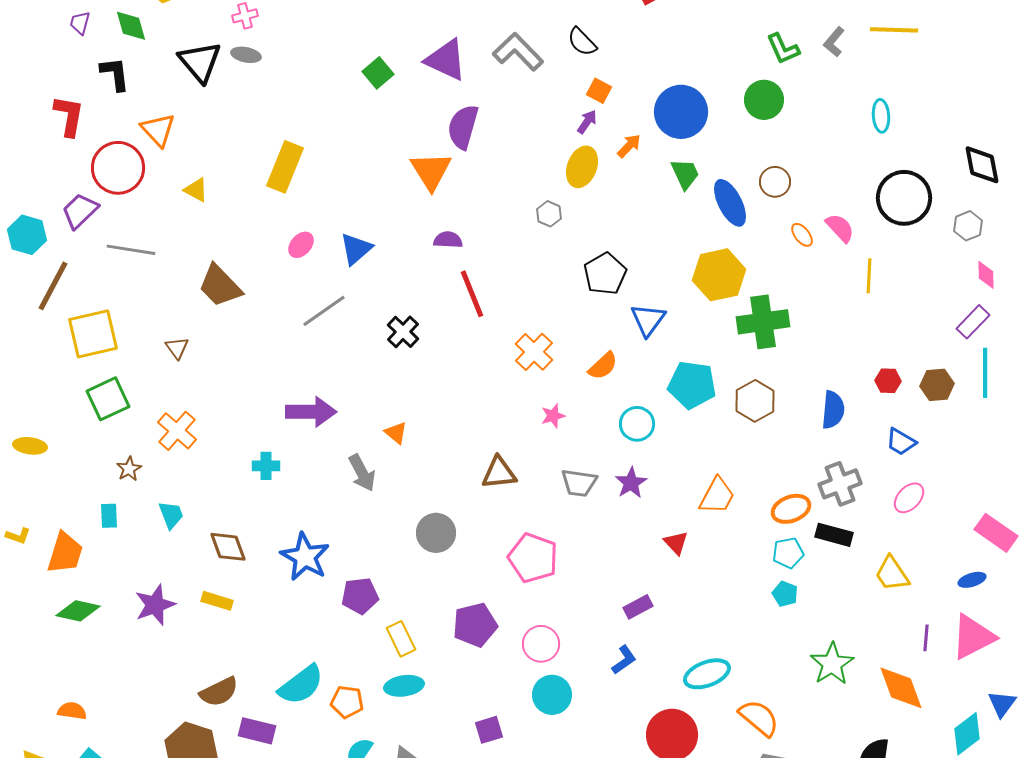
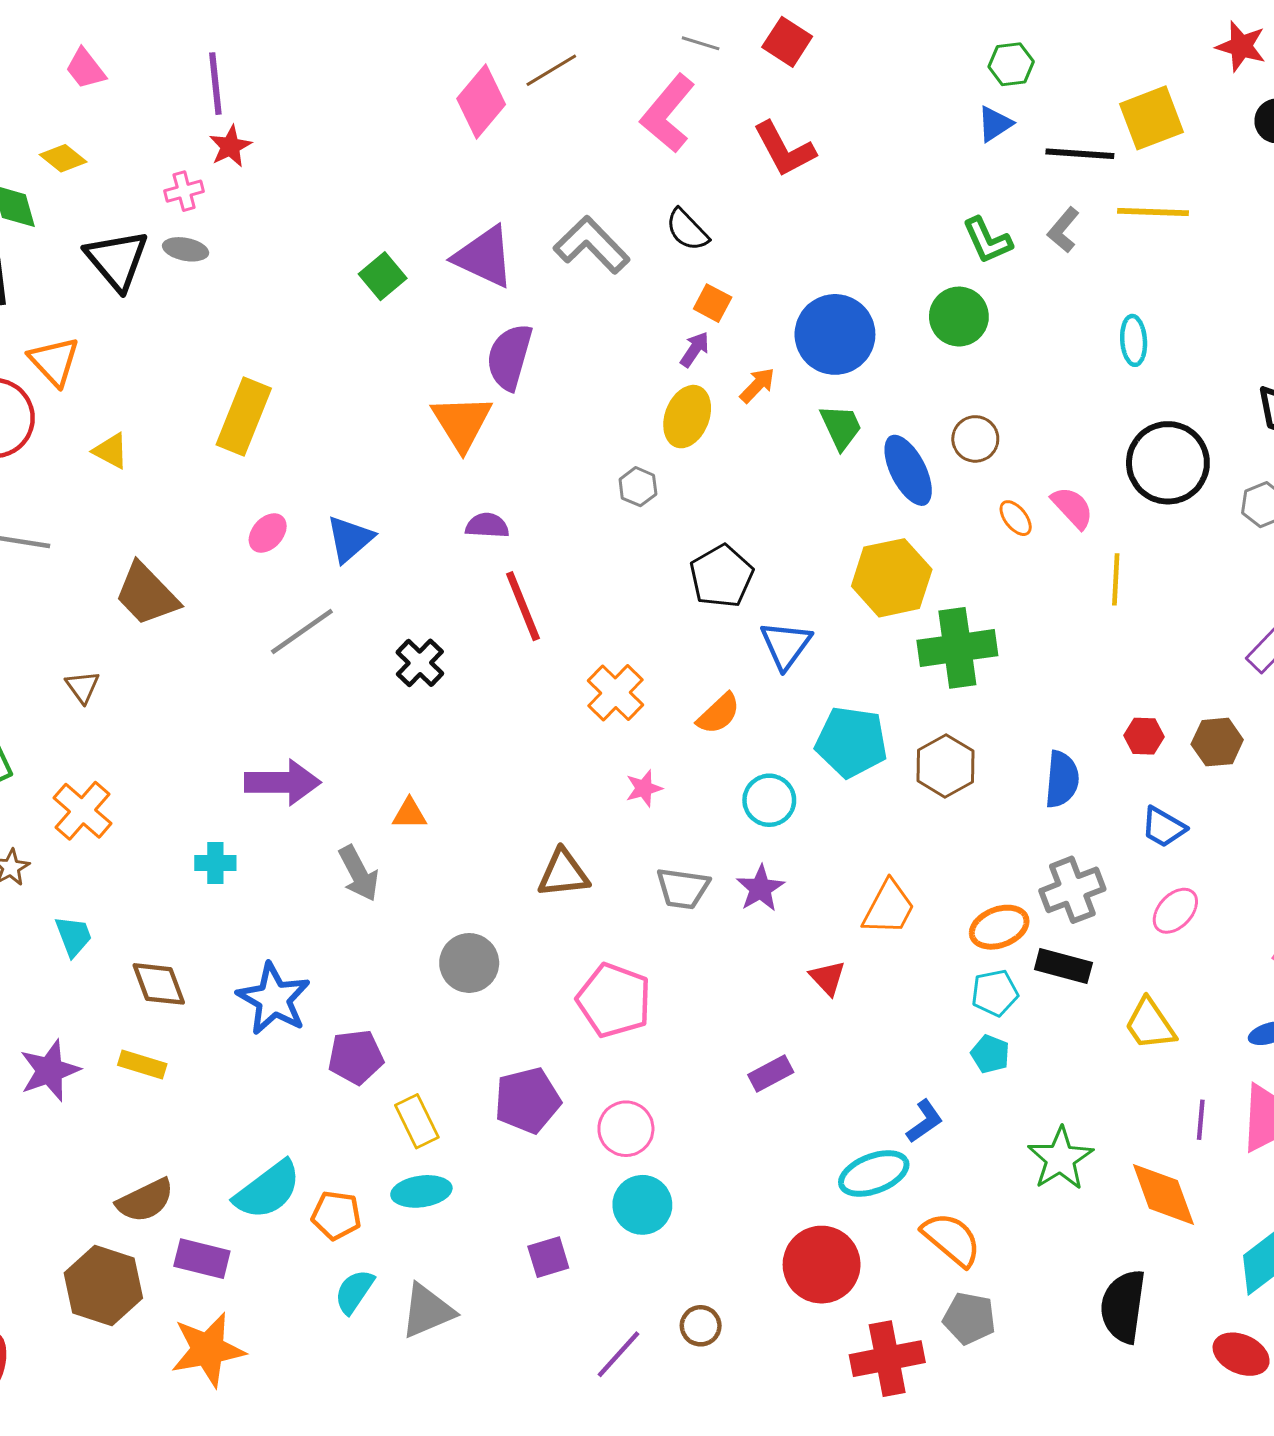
orange triangle: (396, 433) -> (409, 814), turned -40
blue L-shape: (624, 660) -> (925, 1121), moved

